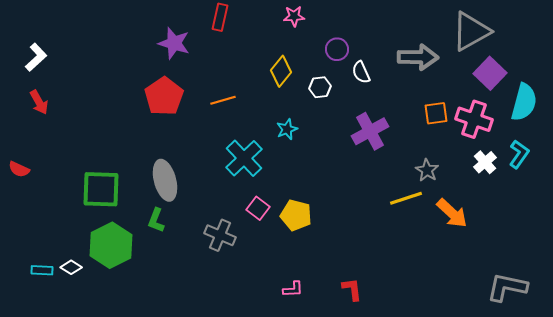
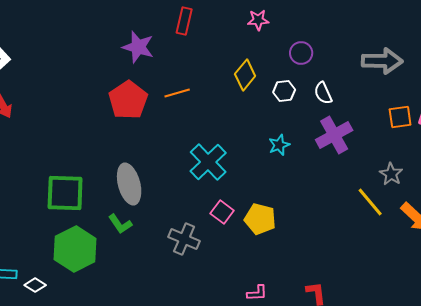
white semicircle: (361, 72) -> (323, 93), moved
orange line: (223, 100) -> (177, 93), moved
cyan star: (287, 129) -> (279, 145), moved
yellow line: (406, 198) -> (370, 202), turned 68
green L-shape: (156, 220) -> (120, 224), turned -55
white diamond: (71, 267) -> (35, 285), moved

